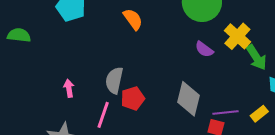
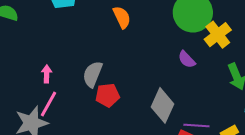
yellow cross: (237, 36) -> (218, 35), moved
pink line: (103, 115) -> (49, 104), moved

